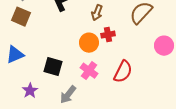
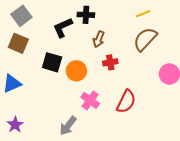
orange circle: (89, 43) -> (76, 71), moved
black square: (53, 67) -> (52, 62), moved
purple star: (30, 91) -> (15, 125), moved

